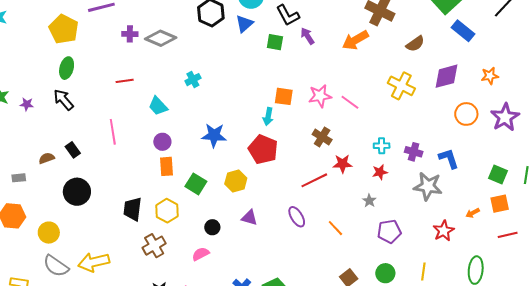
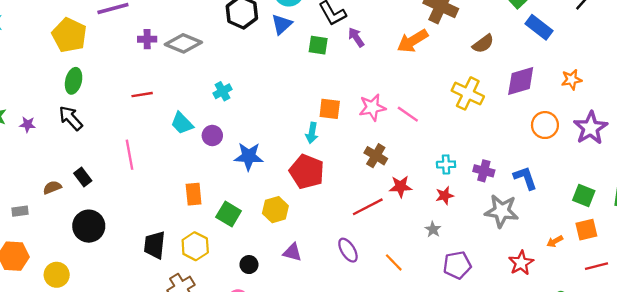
purple circle: (162, 142) -> (212, 136), moved

